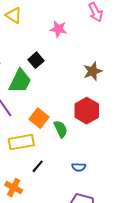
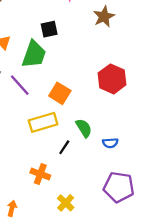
black square: (36, 60) -> (49, 29), turned 35
brown star: (93, 71) -> (104, 16), moved
green semicircle: (61, 129) -> (84, 128), moved

